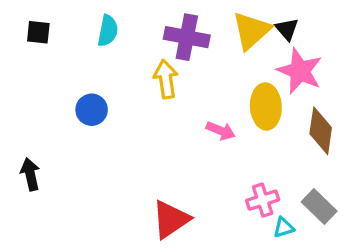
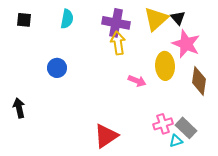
yellow arrow: (166, 79) -> (118, 43), moved
gray rectangle: (319, 207) -> (186, 128), moved

